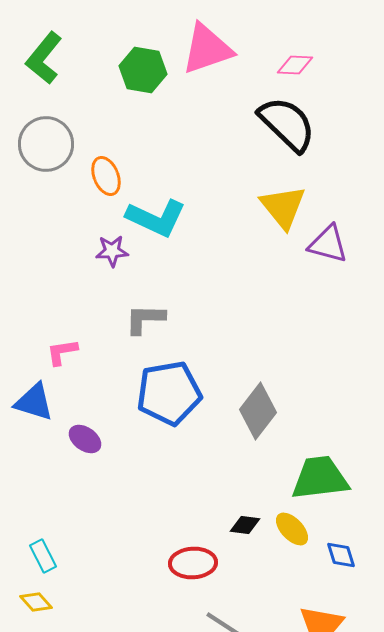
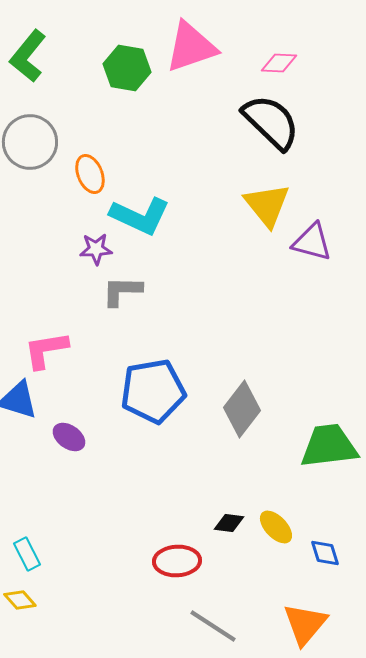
gray L-shape: (145, 319) -> (122, 291), moved
pink L-shape: (62, 352) -> (46, 350), size x1.4
green trapezoid: (320, 478) -> (329, 446), moved

